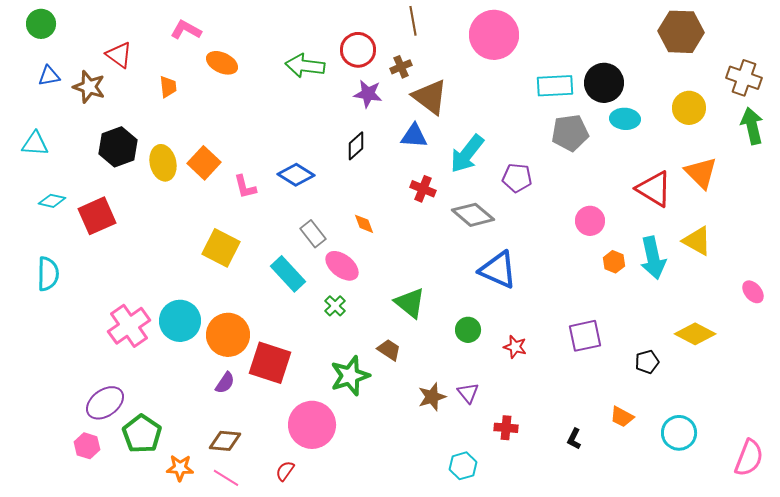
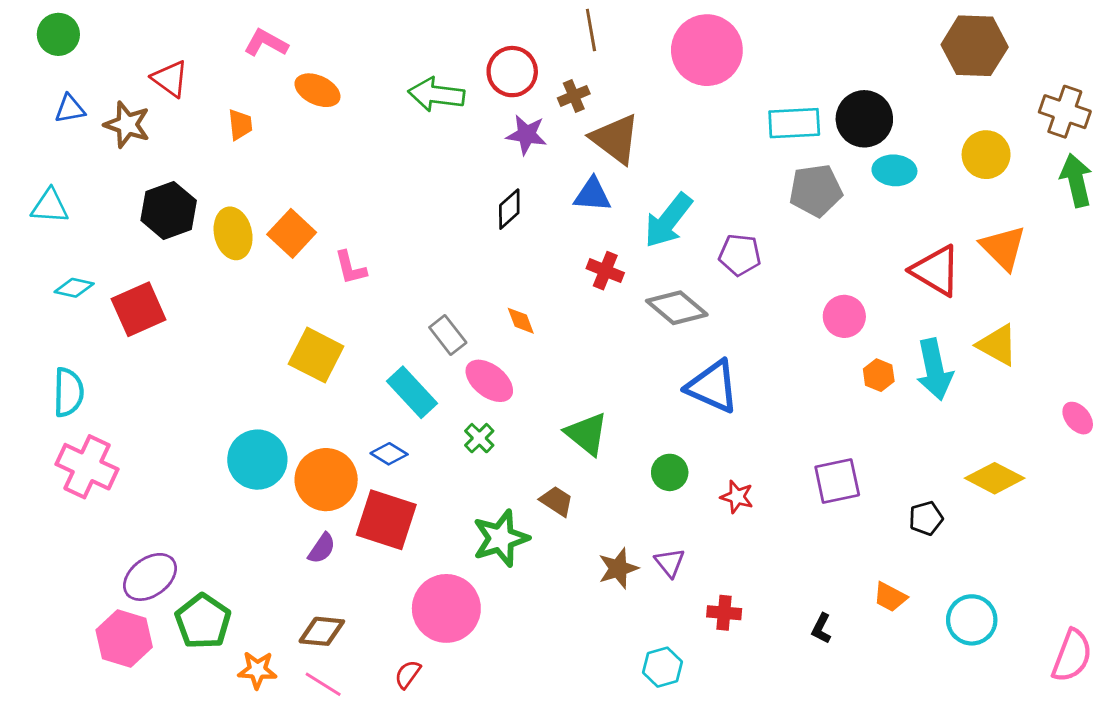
blue diamond: (296, 175) -> (389, 454), moved, size x0.7
pink cross: (129, 326) -> (87, 467), moved, turned -30
pink hexagon: (87, 446) -> (124, 638), size x1.5

